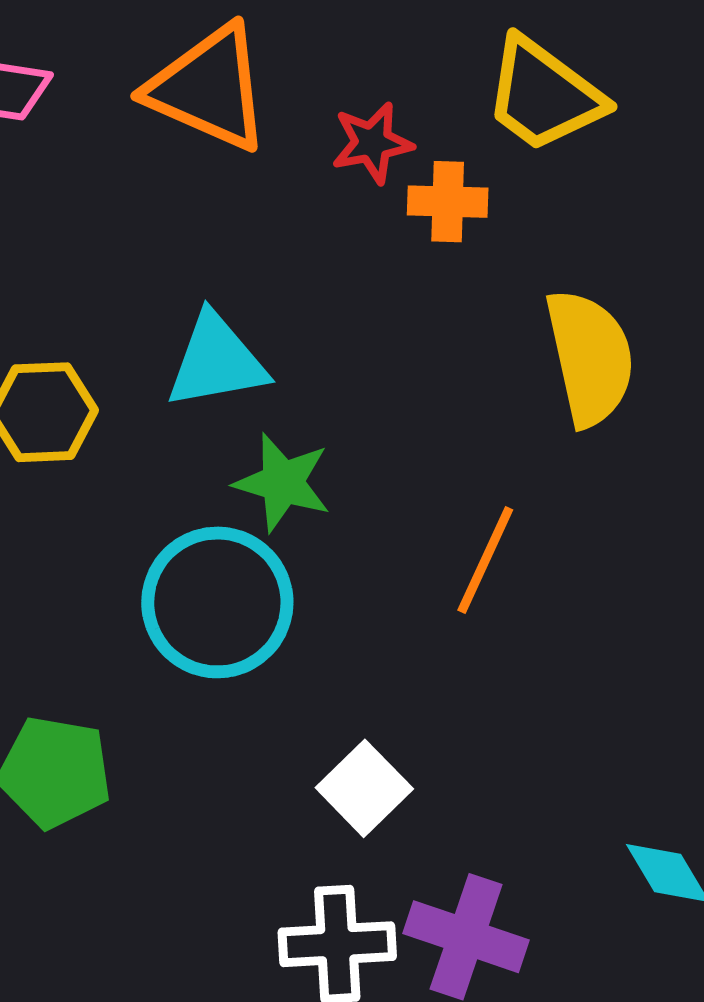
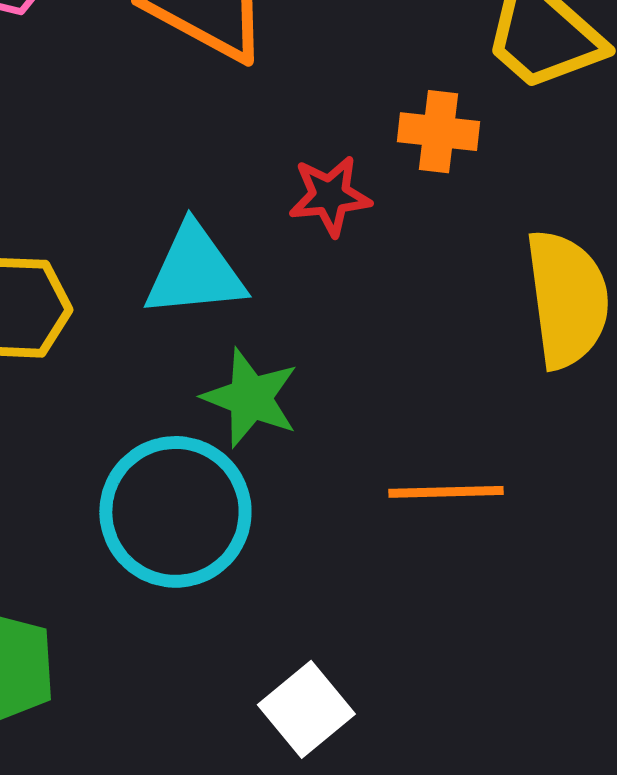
red star: (372, 143) -> (330, 196), moved
orange line: (485, 560) -> (446, 492), turned 59

